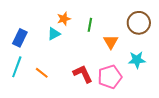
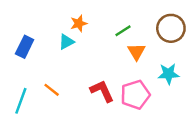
green line: (90, 25) -> (123, 31), moved, turned 48
cyan line: (17, 67) -> (21, 101), moved

